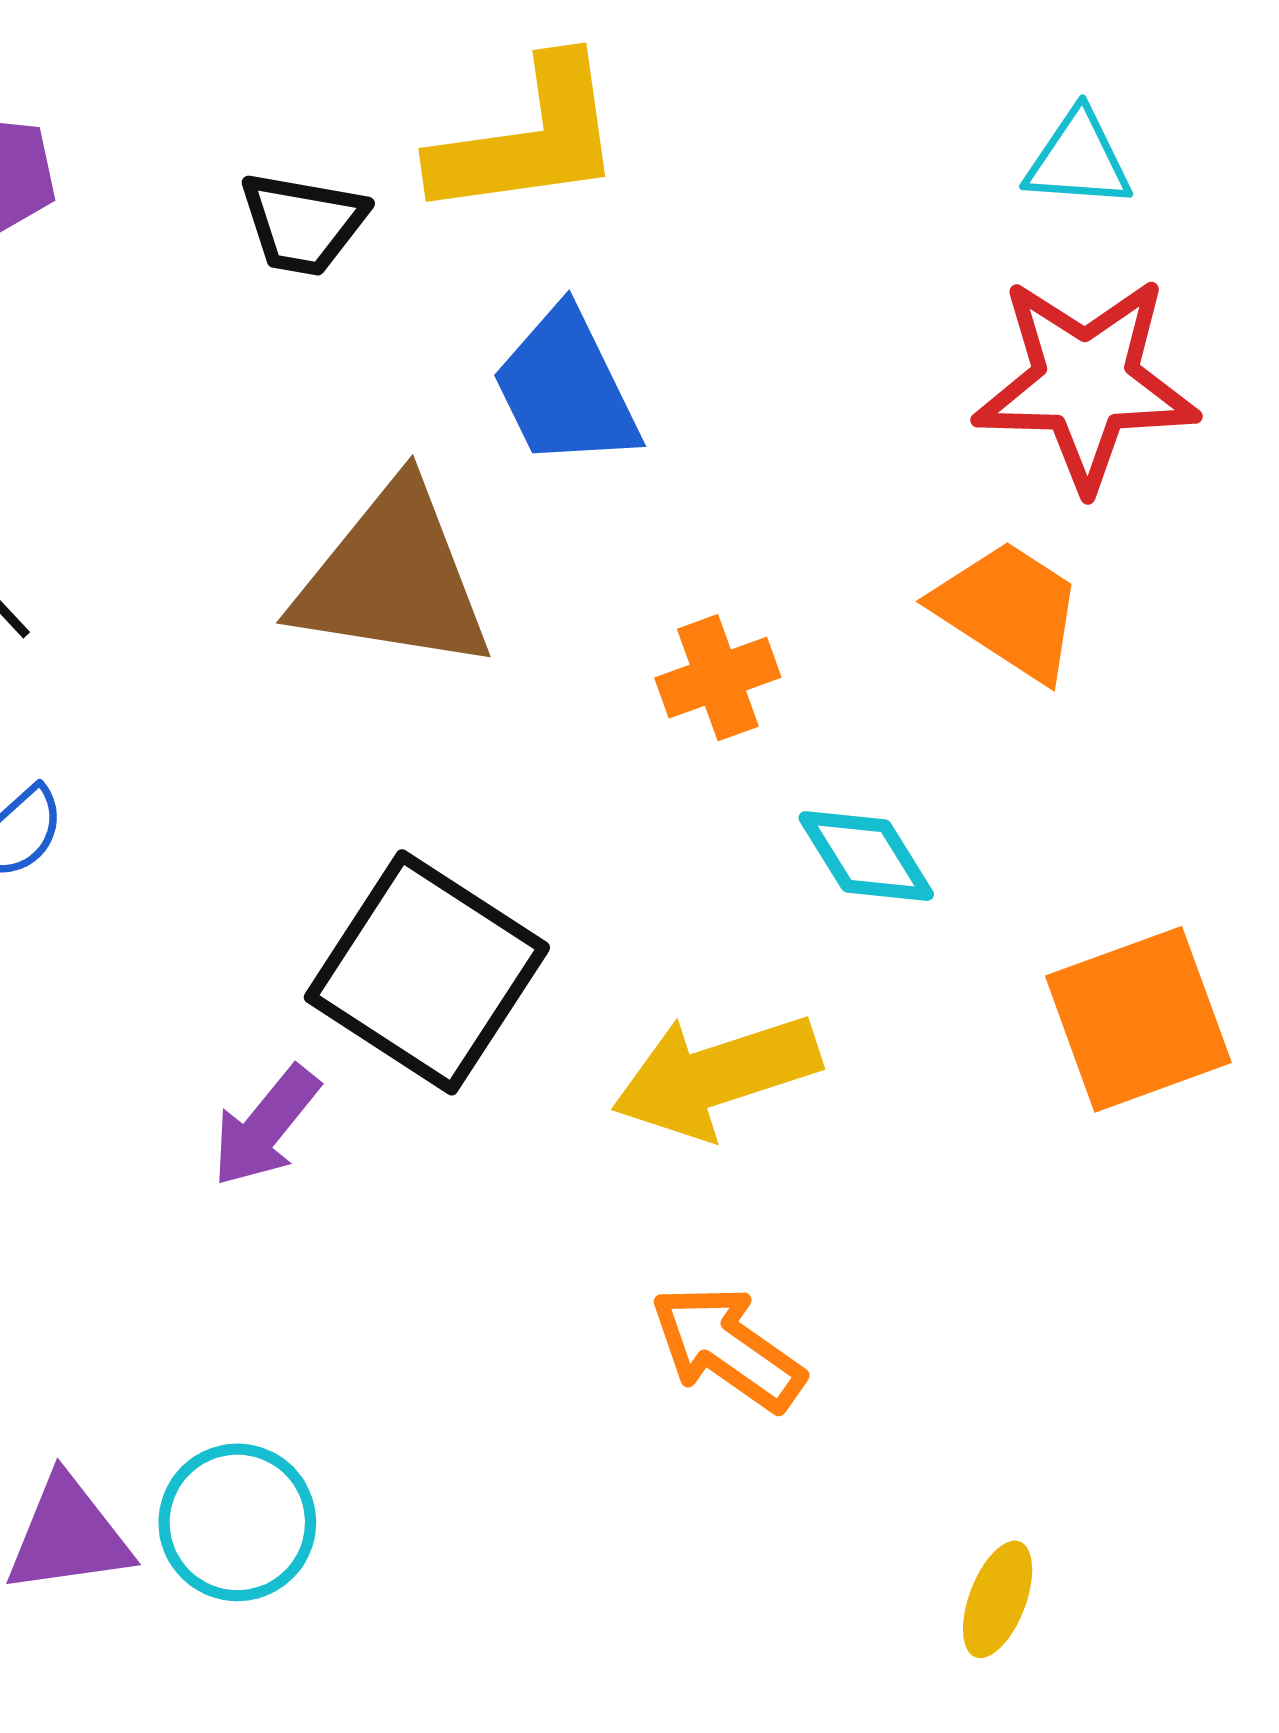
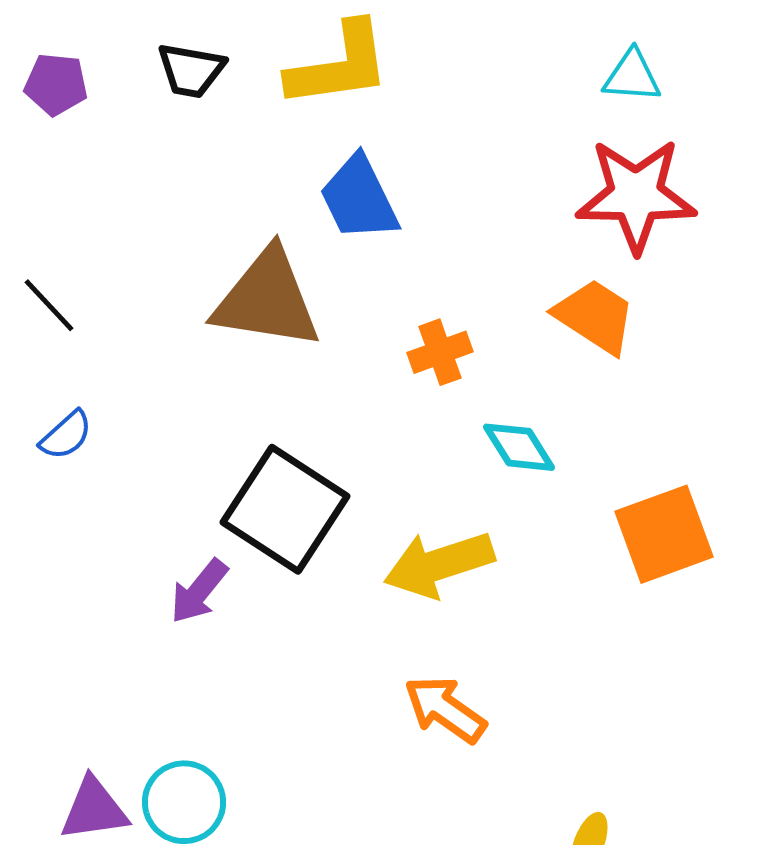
black trapezoid: (303, 223) -> (191, 70), moved

